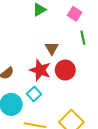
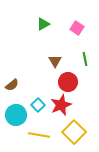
green line: (83, 38) -> (85, 59), moved
red star: (40, 70) -> (61, 105), moved, turned 30

